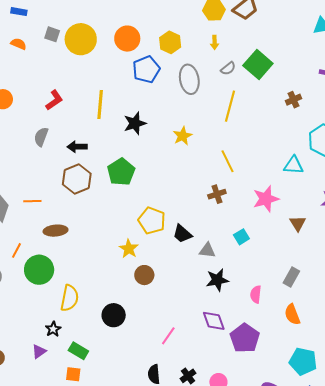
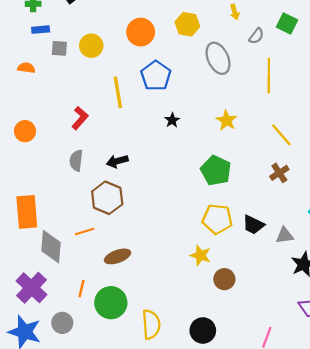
blue rectangle: (19, 12) -> (41, 30), moved
yellow circle: (81, 39) -> (91, 46), size x0.7
green square: (258, 64) -> (287, 23), size x0.7
blue pentagon: (146, 69) -> (156, 76), moved
yellow line: (100, 104) -> (118, 92), moved
black star: (135, 123) -> (172, 120), size x0.6
green pentagon: (121, 172) -> (216, 170), moved
brown hexagon: (77, 179) -> (107, 198), moved

